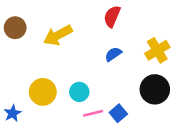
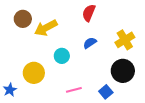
brown circle: (15, 28) -> (23, 19), moved
cyan circle: (79, 92) -> (62, 56), moved
blue square: (118, 113) -> (106, 92), moved

